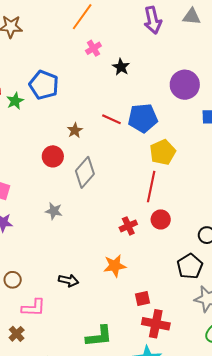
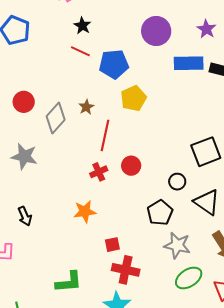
black star: (121, 67) -> (82, 26), moved
red line: (111, 119) -> (80, 51), moved
brown star: (75, 130) -> (86, 107), moved
red line: (151, 187) -> (105, 135), moved
gray star: (54, 211) -> (24, 156), size x1.5
black arrow: (68, 281) -> (25, 216), moved, turned 54

